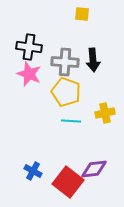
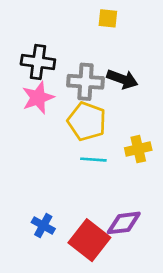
black arrow: (93, 60) -> (122, 79), turned -65
pink star: (29, 74) -> (38, 98), turned 30

